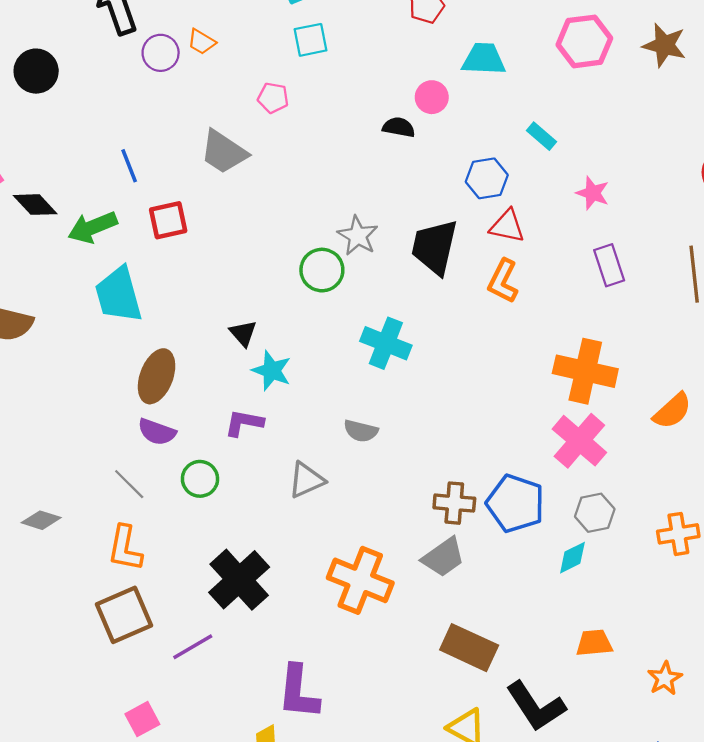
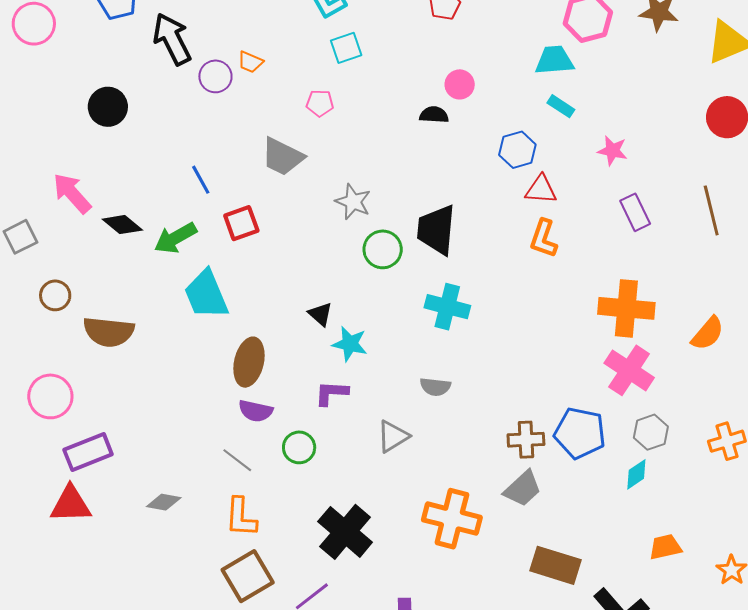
cyan trapezoid: (484, 59) -> (554, 60), moved
gray star: (358, 236) -> (353, 202), moved
black trapezoid: (435, 247) -> (436, 230), moved

